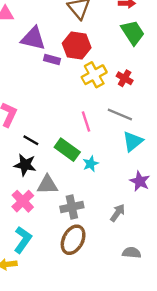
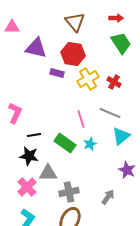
purple rectangle: (52, 60) -> (57, 73), moved
black line: (31, 140) -> (34, 135), turned -40
cyan star: (91, 164) -> (90, 144), moved

